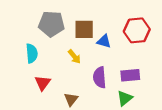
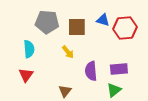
blue triangle: (104, 41) -> (103, 20), moved
red triangle: (43, 83) -> (26, 75), moved

